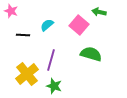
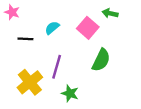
green semicircle: (91, 54) -> (101, 60), turned 100
green star: (54, 86) -> (70, 93), moved

